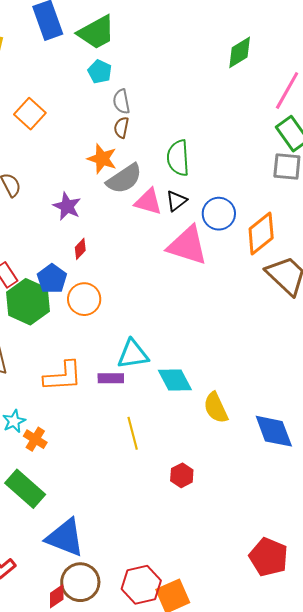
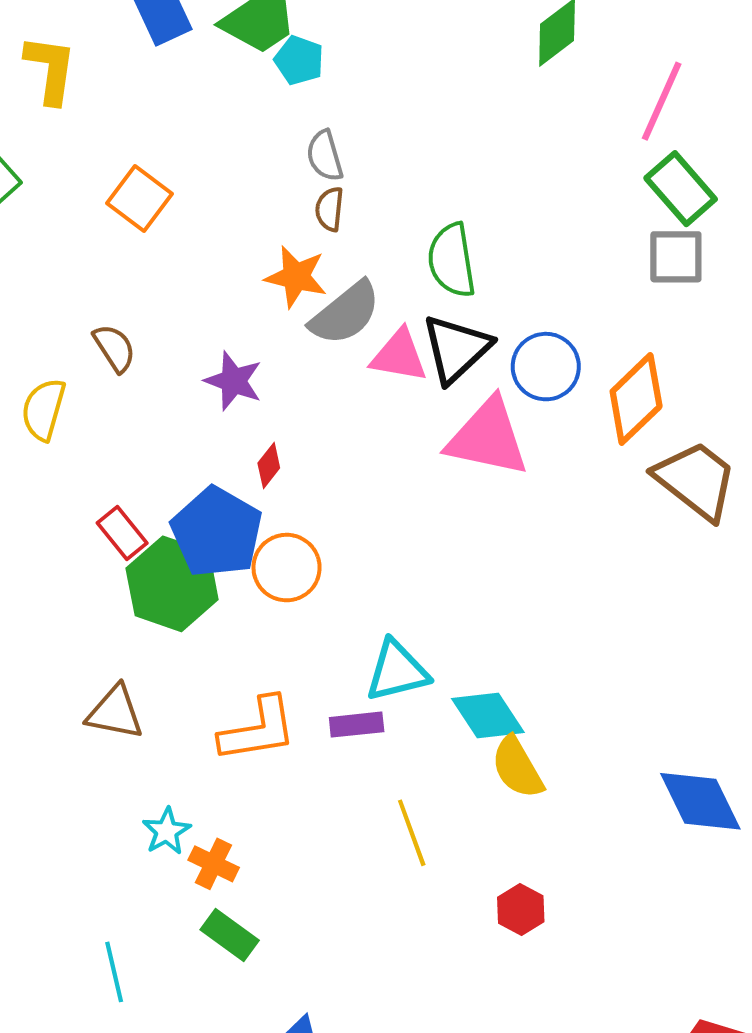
cyan pentagon: (100, 72) -> (299, 60), moved
black triangle: (176, 201) -> (456, 349), size x1.6
blue pentagon: (52, 279) -> (217, 532), size x1.5
yellow semicircle: (216, 408) -> (517, 768), moved
green rectangle: (25, 489) -> (230, 935), moved, size x0.7

